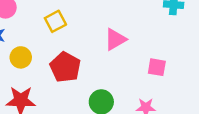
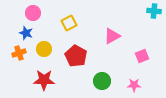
pink square: (157, 67) -> (142, 56), turned -32

